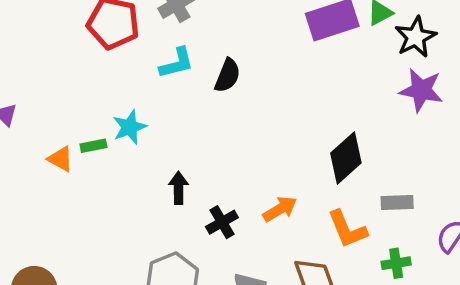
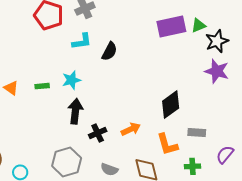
cyan star: (130, 127) -> (71, 80), moved
green rectangle: (93, 146) -> (42, 86), moved
black arrow: (178, 188) -> (75, 111), size x1.4

